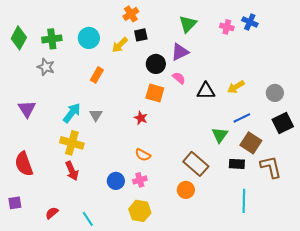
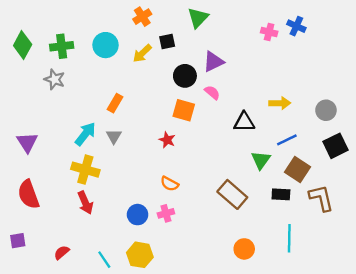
orange cross: (131, 14) -> (142, 17), moved
green triangle: (188, 24) -> (198, 18), moved
orange rectangle: (97, 75) -> (115, 103), moved
yellow arrow: (236, 87) -> (280, 103), turned -150
black triangle: (206, 91) -> (244, 122), moved
purple triangle: (27, 109) -> (27, 142), moved
orange circle: (186, 190) -> (244, 249), moved
yellow hexagon: (140, 211) -> (140, 255), moved

